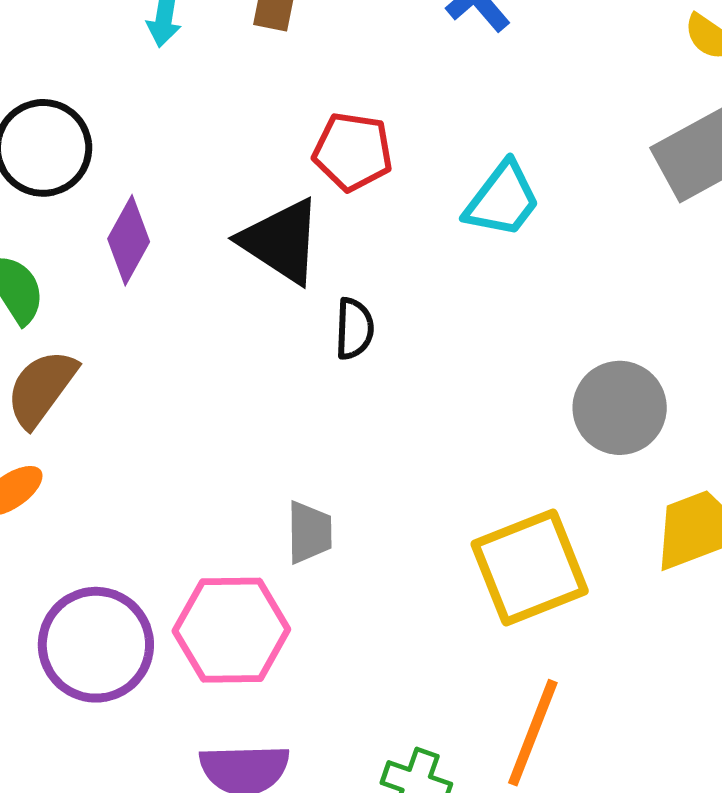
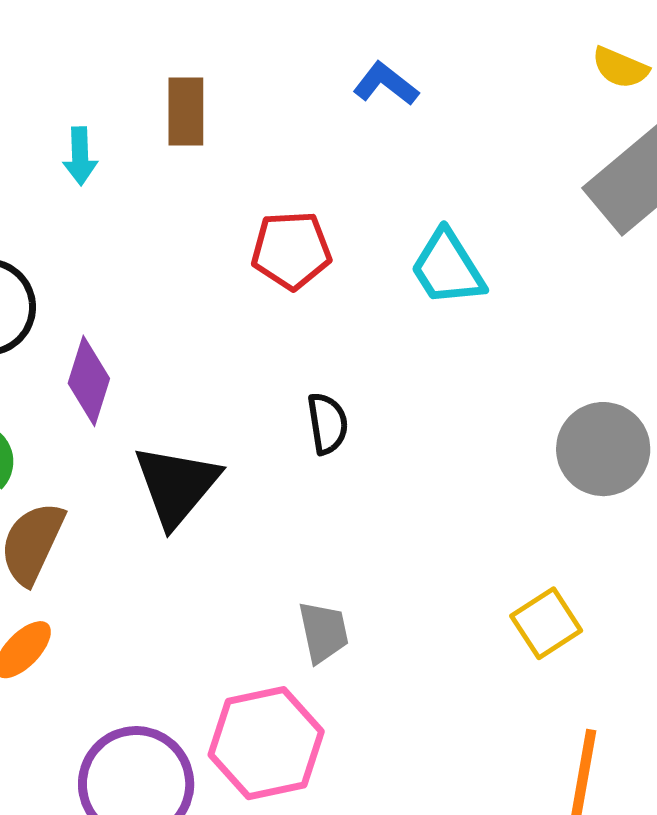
cyan trapezoid: (502, 200) -> (447, 268), turned 122
black triangle: (281, 241) -> (176, 485), moved, turned 48
yellow square: (530, 568) -> (546, 623), size x0.6

